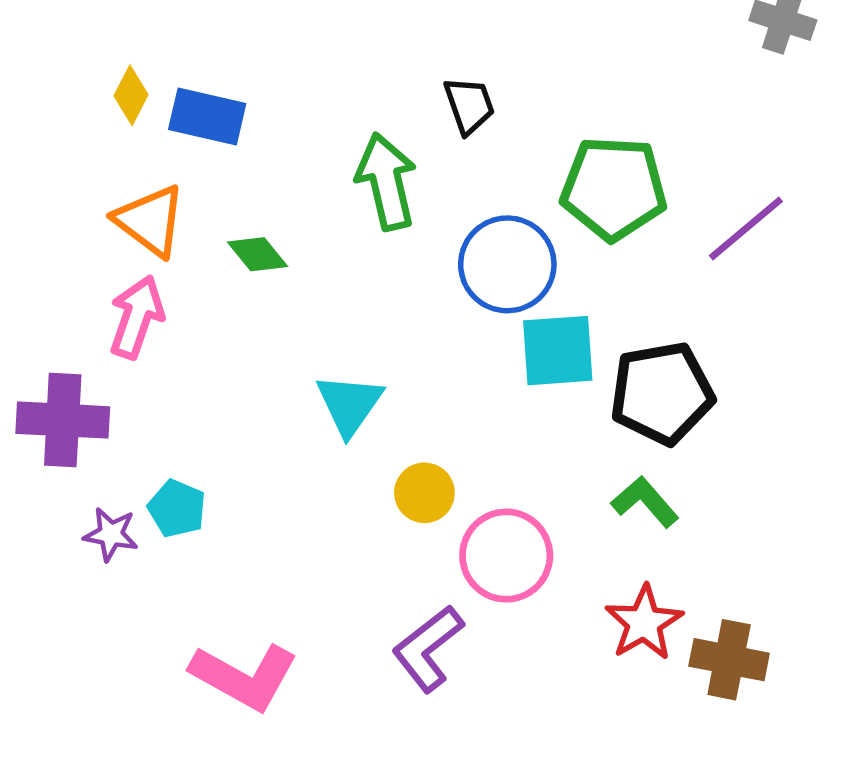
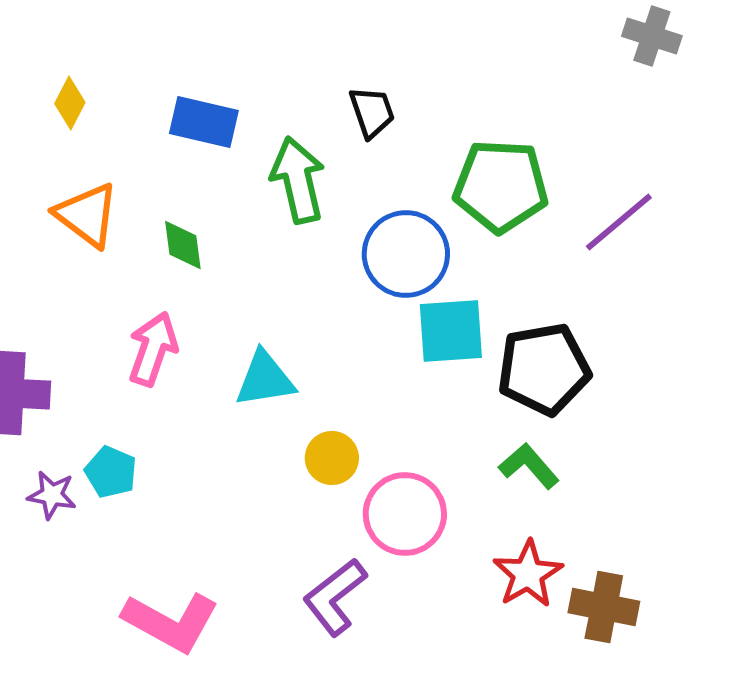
blue rectangle: (207, 117) -> (204, 122), moved
green diamond: (258, 254) -> (183, 245), turned 32
pink arrow: (137, 317) -> (153, 349), moved
cyan triangle: (349, 404) -> (265, 379), turned 46

